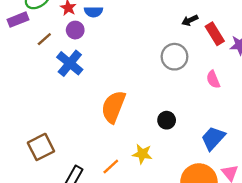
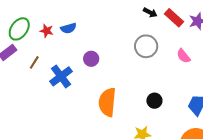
black arrow: (190, 20) -> (150, 13), turned -112
purple circle: (75, 30) -> (91, 59), moved
blue cross: (70, 63) -> (61, 76), turned 30

